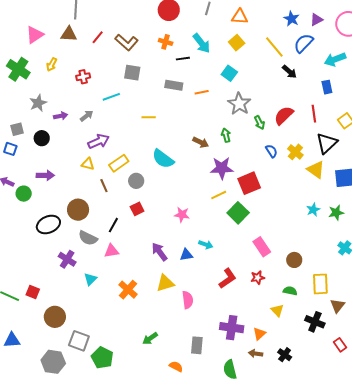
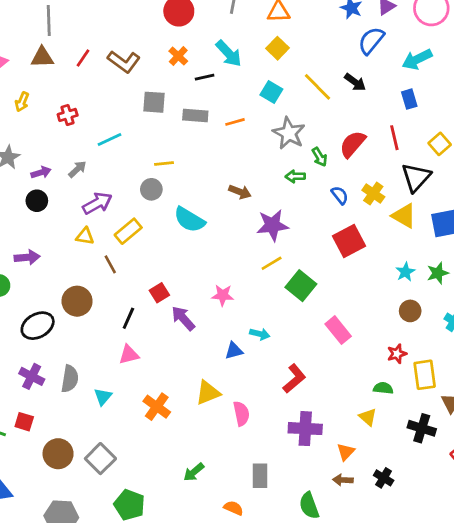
orange cross: (166, 42) -> (178, 56), turned 32
yellow line: (274, 47) -> (317, 87), moved
gray square: (132, 73) -> (154, 102), moved
green arrow: (226, 135) -> (295, 176), moved, turned -72
black circle: (42, 138) -> (37, 201), moved
gray circle: (136, 181) -> (151, 189), moved
red square: (249, 183) -> (349, 241), moved
gray semicircle: (88, 238) -> (70, 379), moved, turned -102
purple arrow: (159, 252) -> (183, 318), moved
purple cross: (67, 259) -> (32, 376), moved
brown circle: (294, 260) -> (410, 311), moved
red star: (258, 278) -> (397, 354), moved
purple cross: (232, 328) -> (305, 429), moved
gray square: (79, 341) -> (100, 459), moved, turned 30

